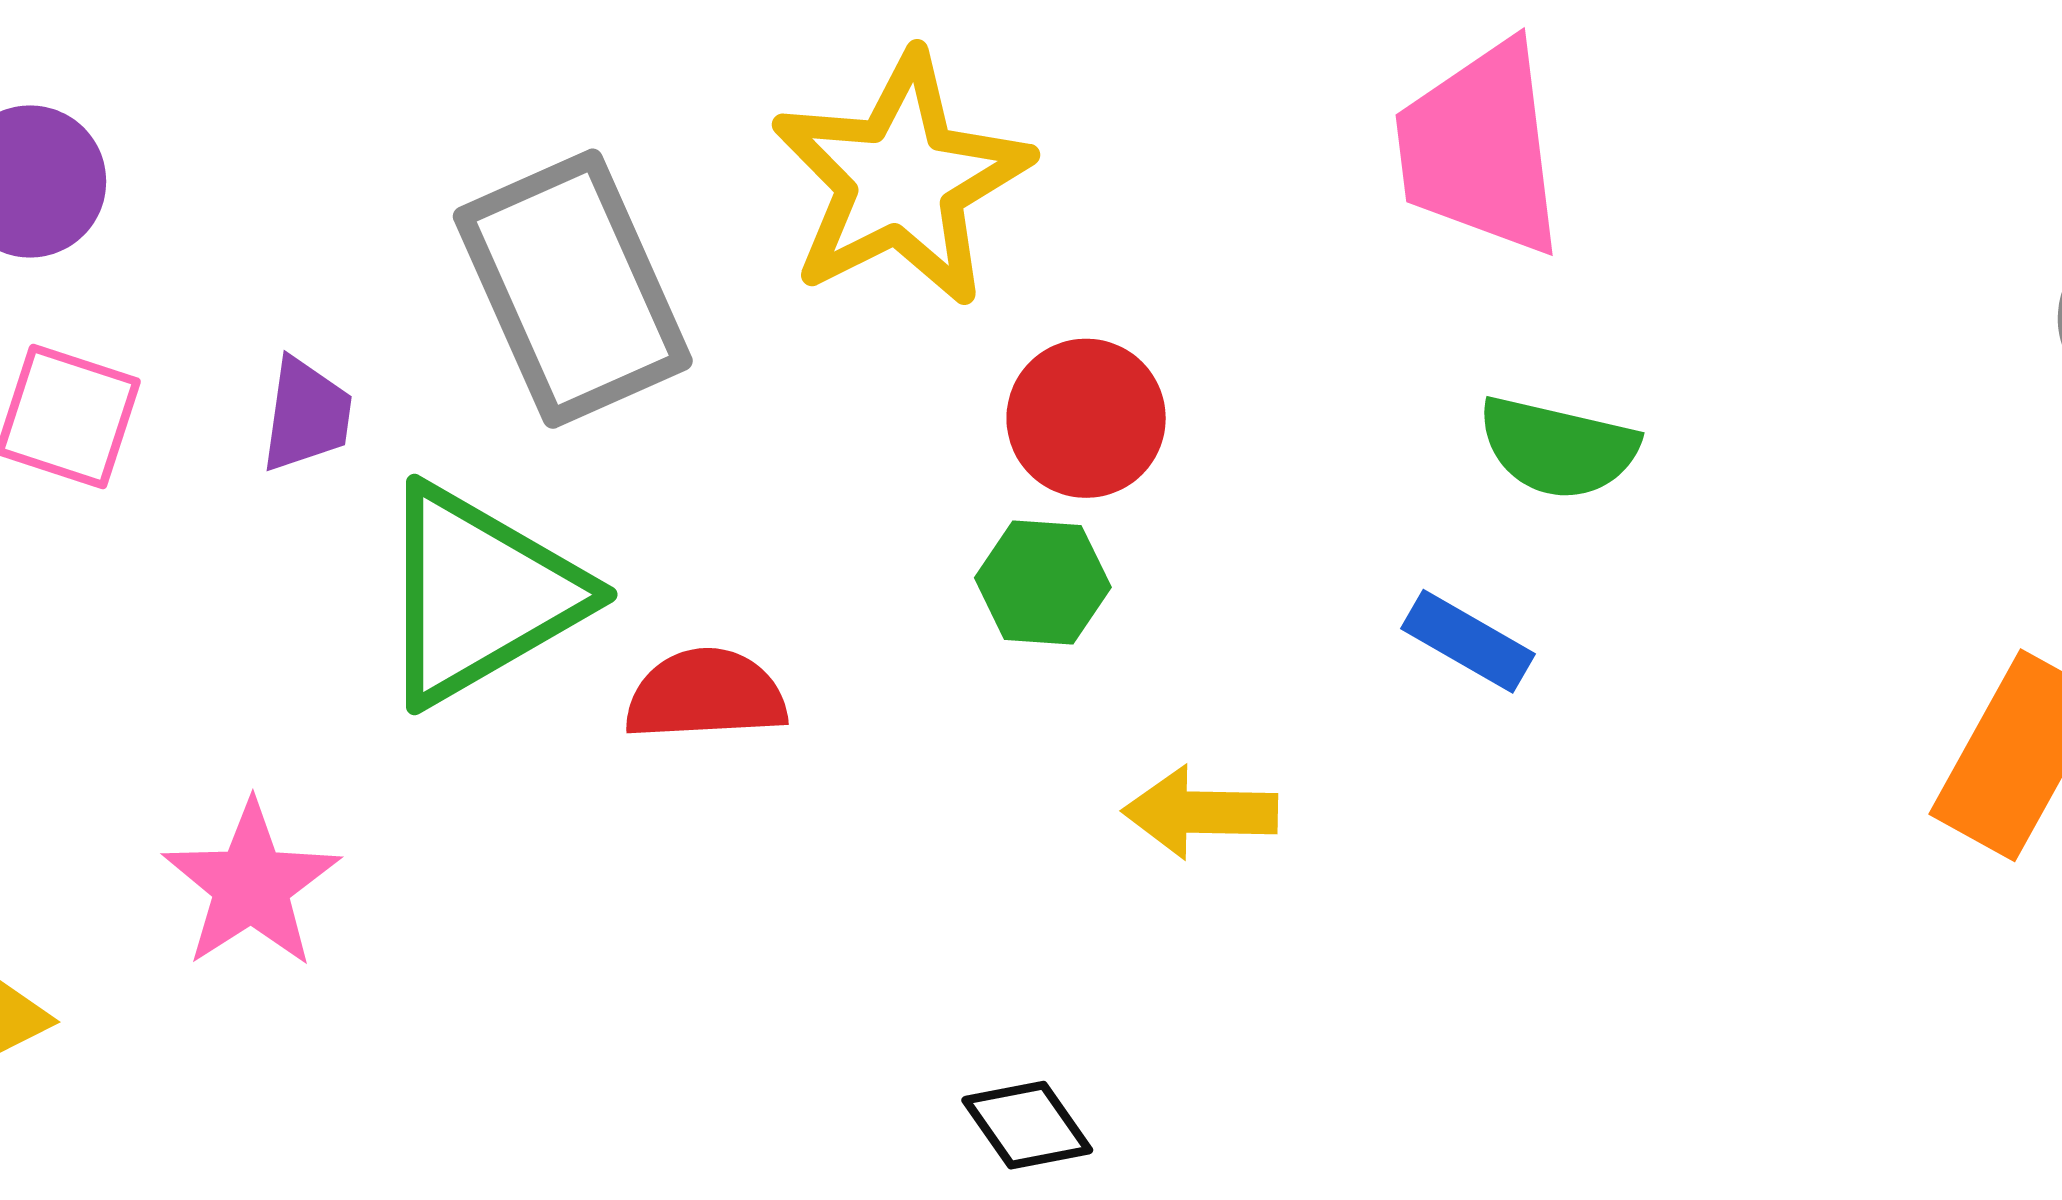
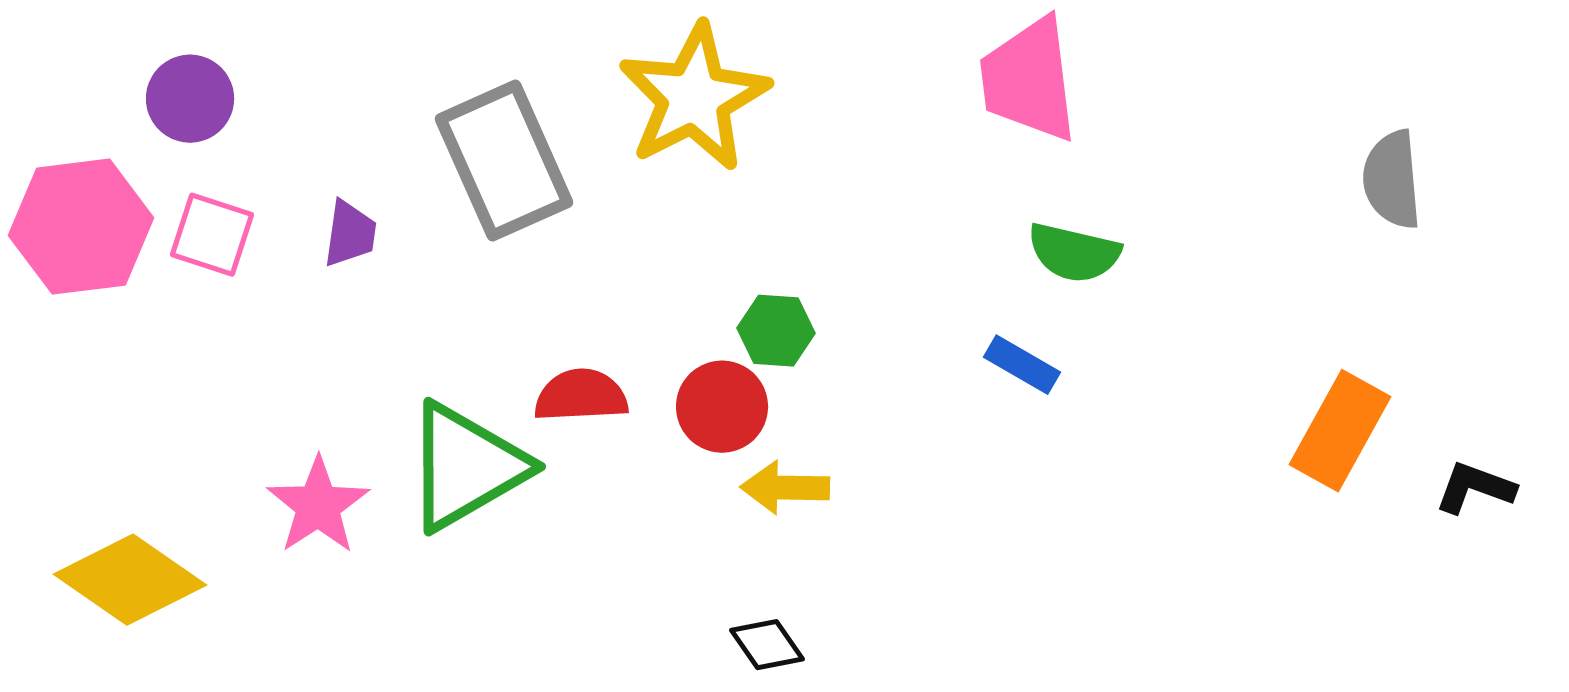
red circle: (1086, 418) -> (722, 407), moved
green triangle: (479, 595) -> (466, 467), moved
yellow arrow: (1200, 812) -> (785, 488), moved

